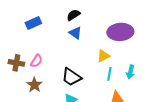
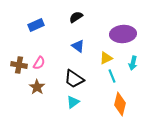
blue triangle: (75, 33) -> (78, 46), moved
cyan arrow: (130, 72) -> (133, 63), moved
cyan line: (109, 74) -> (112, 76), turned -32

